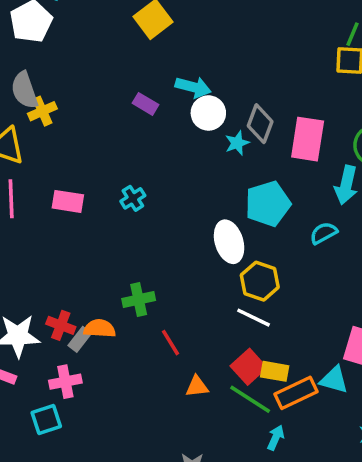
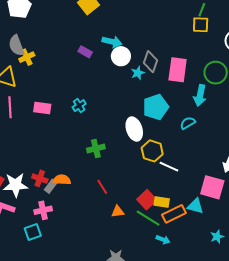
green cross: (139, 299) -> (96, 149), moved
white line: (254, 318) -> (169, 167), moved
cyan arrow: (276, 438) -> (163, 240), turned 88

